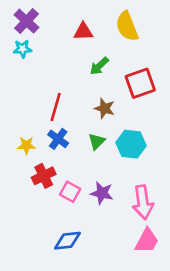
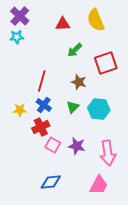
red cross: (44, 176) -> (41, 127), moved
pink trapezoid: (147, 241) -> (99, 185), moved

